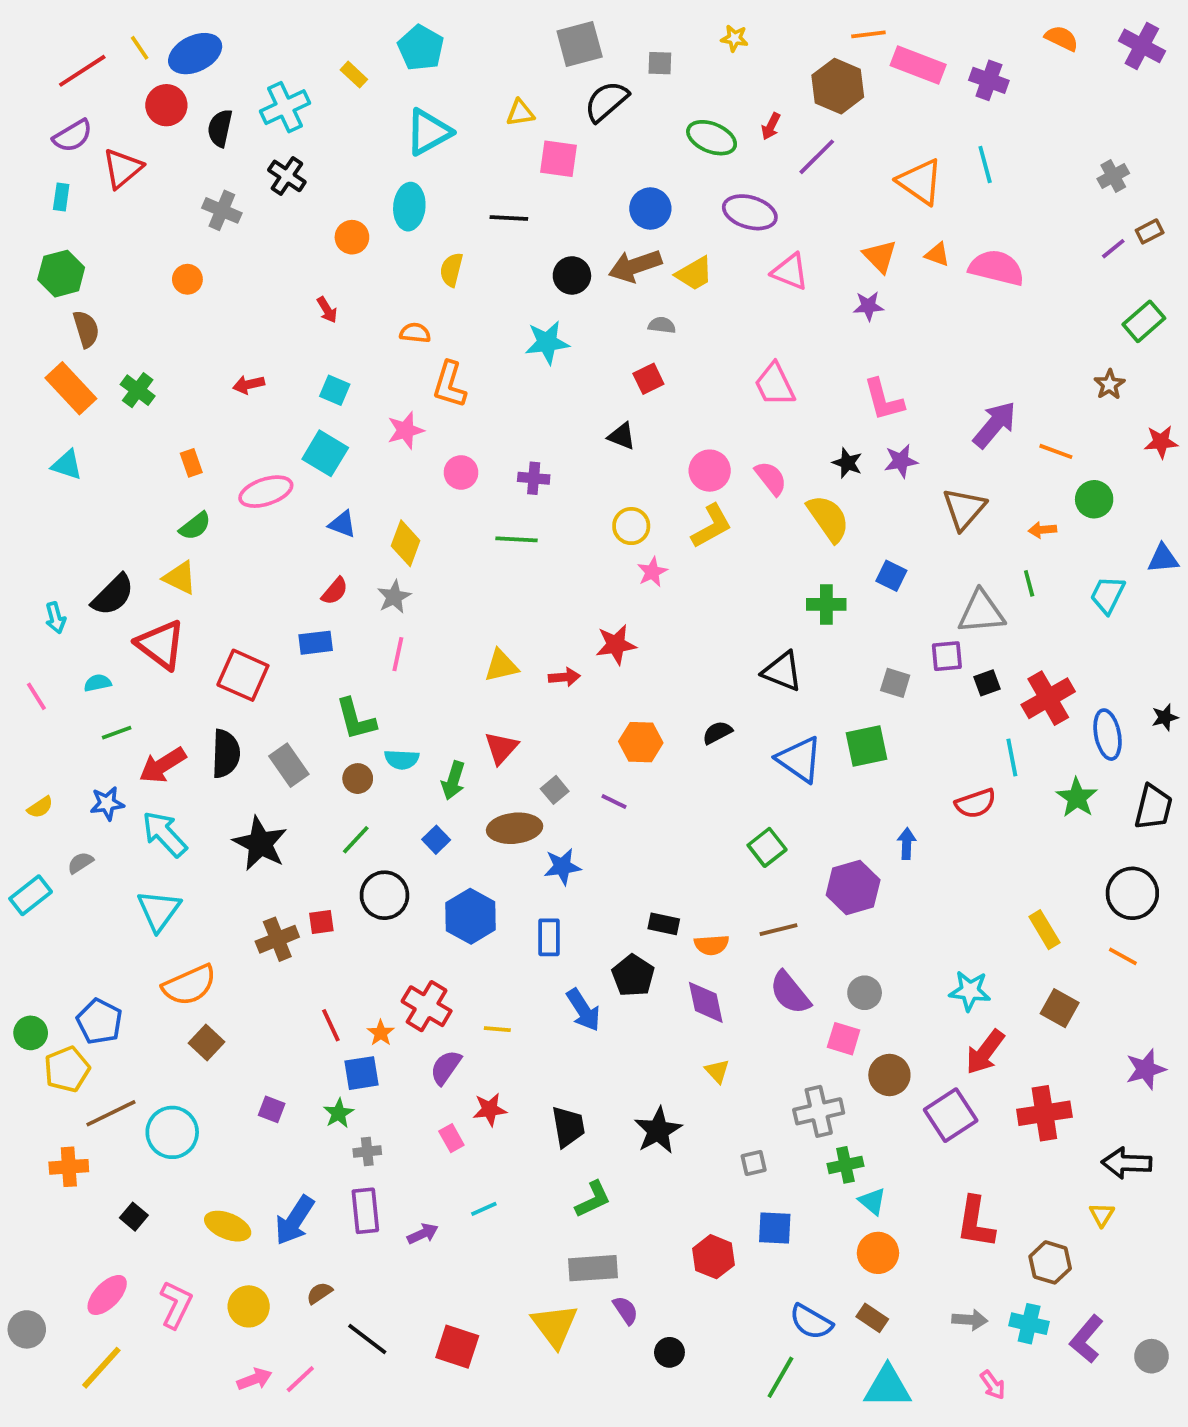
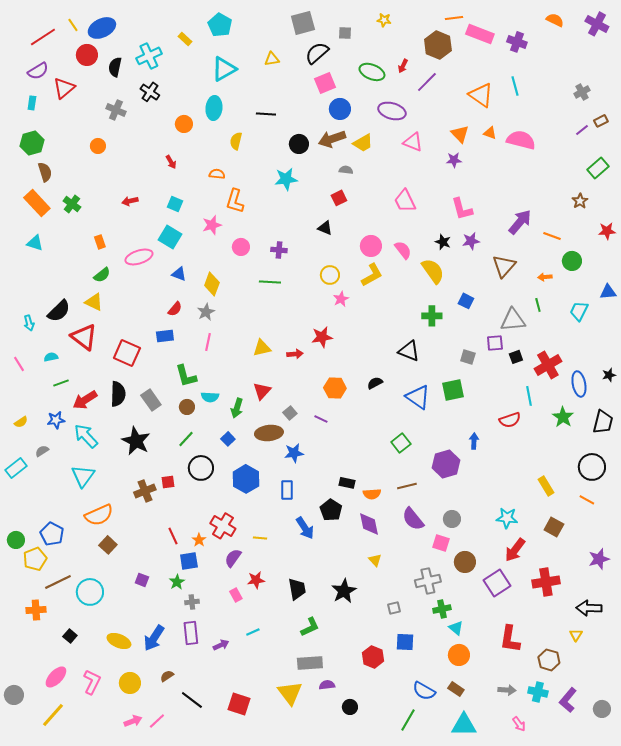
pink square: (559, 159) -> (325, 83), moved, turned -30
purple semicircle: (625, 1310) -> (327, 685), turned -63

